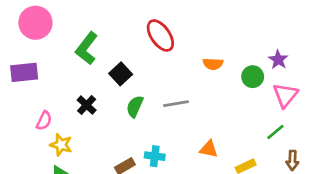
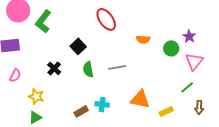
green L-shape: (87, 48) -> (43, 21), moved
green semicircle: (135, 106) -> (88, 69), turned -35
pink semicircle: (44, 121) -> (15, 75), moved
orange triangle: (209, 149) -> (140, 99), size x1.5

